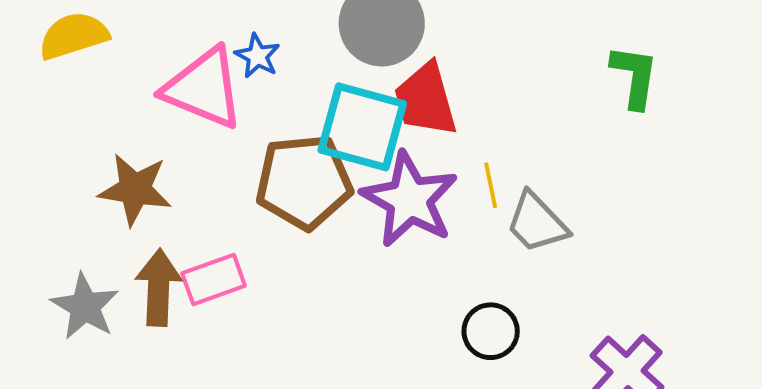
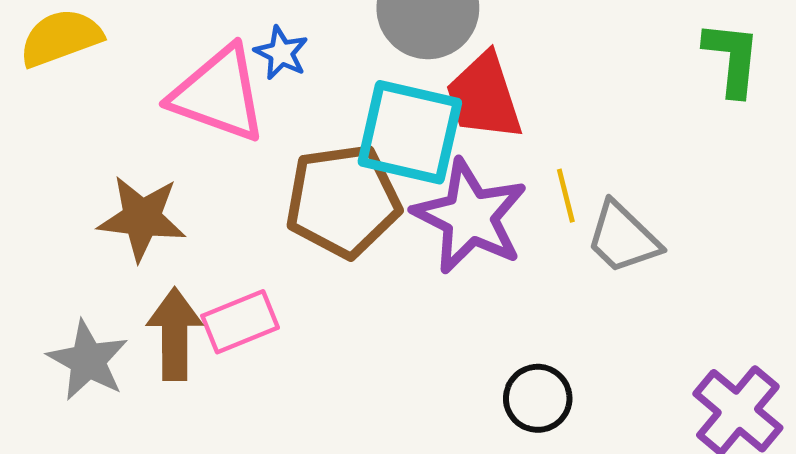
black circle: (491, 331) -> (538, 398), moved

